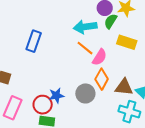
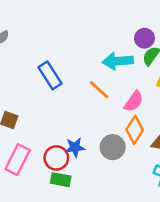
blue rectangle: (34, 41) -> (50, 75), turned -55
orange line: (85, 48) -> (99, 90), moved

